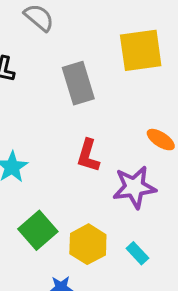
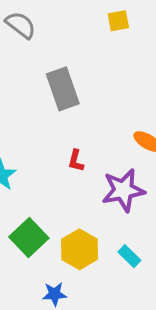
yellow square: (141, 50) -> (118, 21), moved, size x0.5
red L-shape: (88, 156) -> (76, 161), size x0.7

